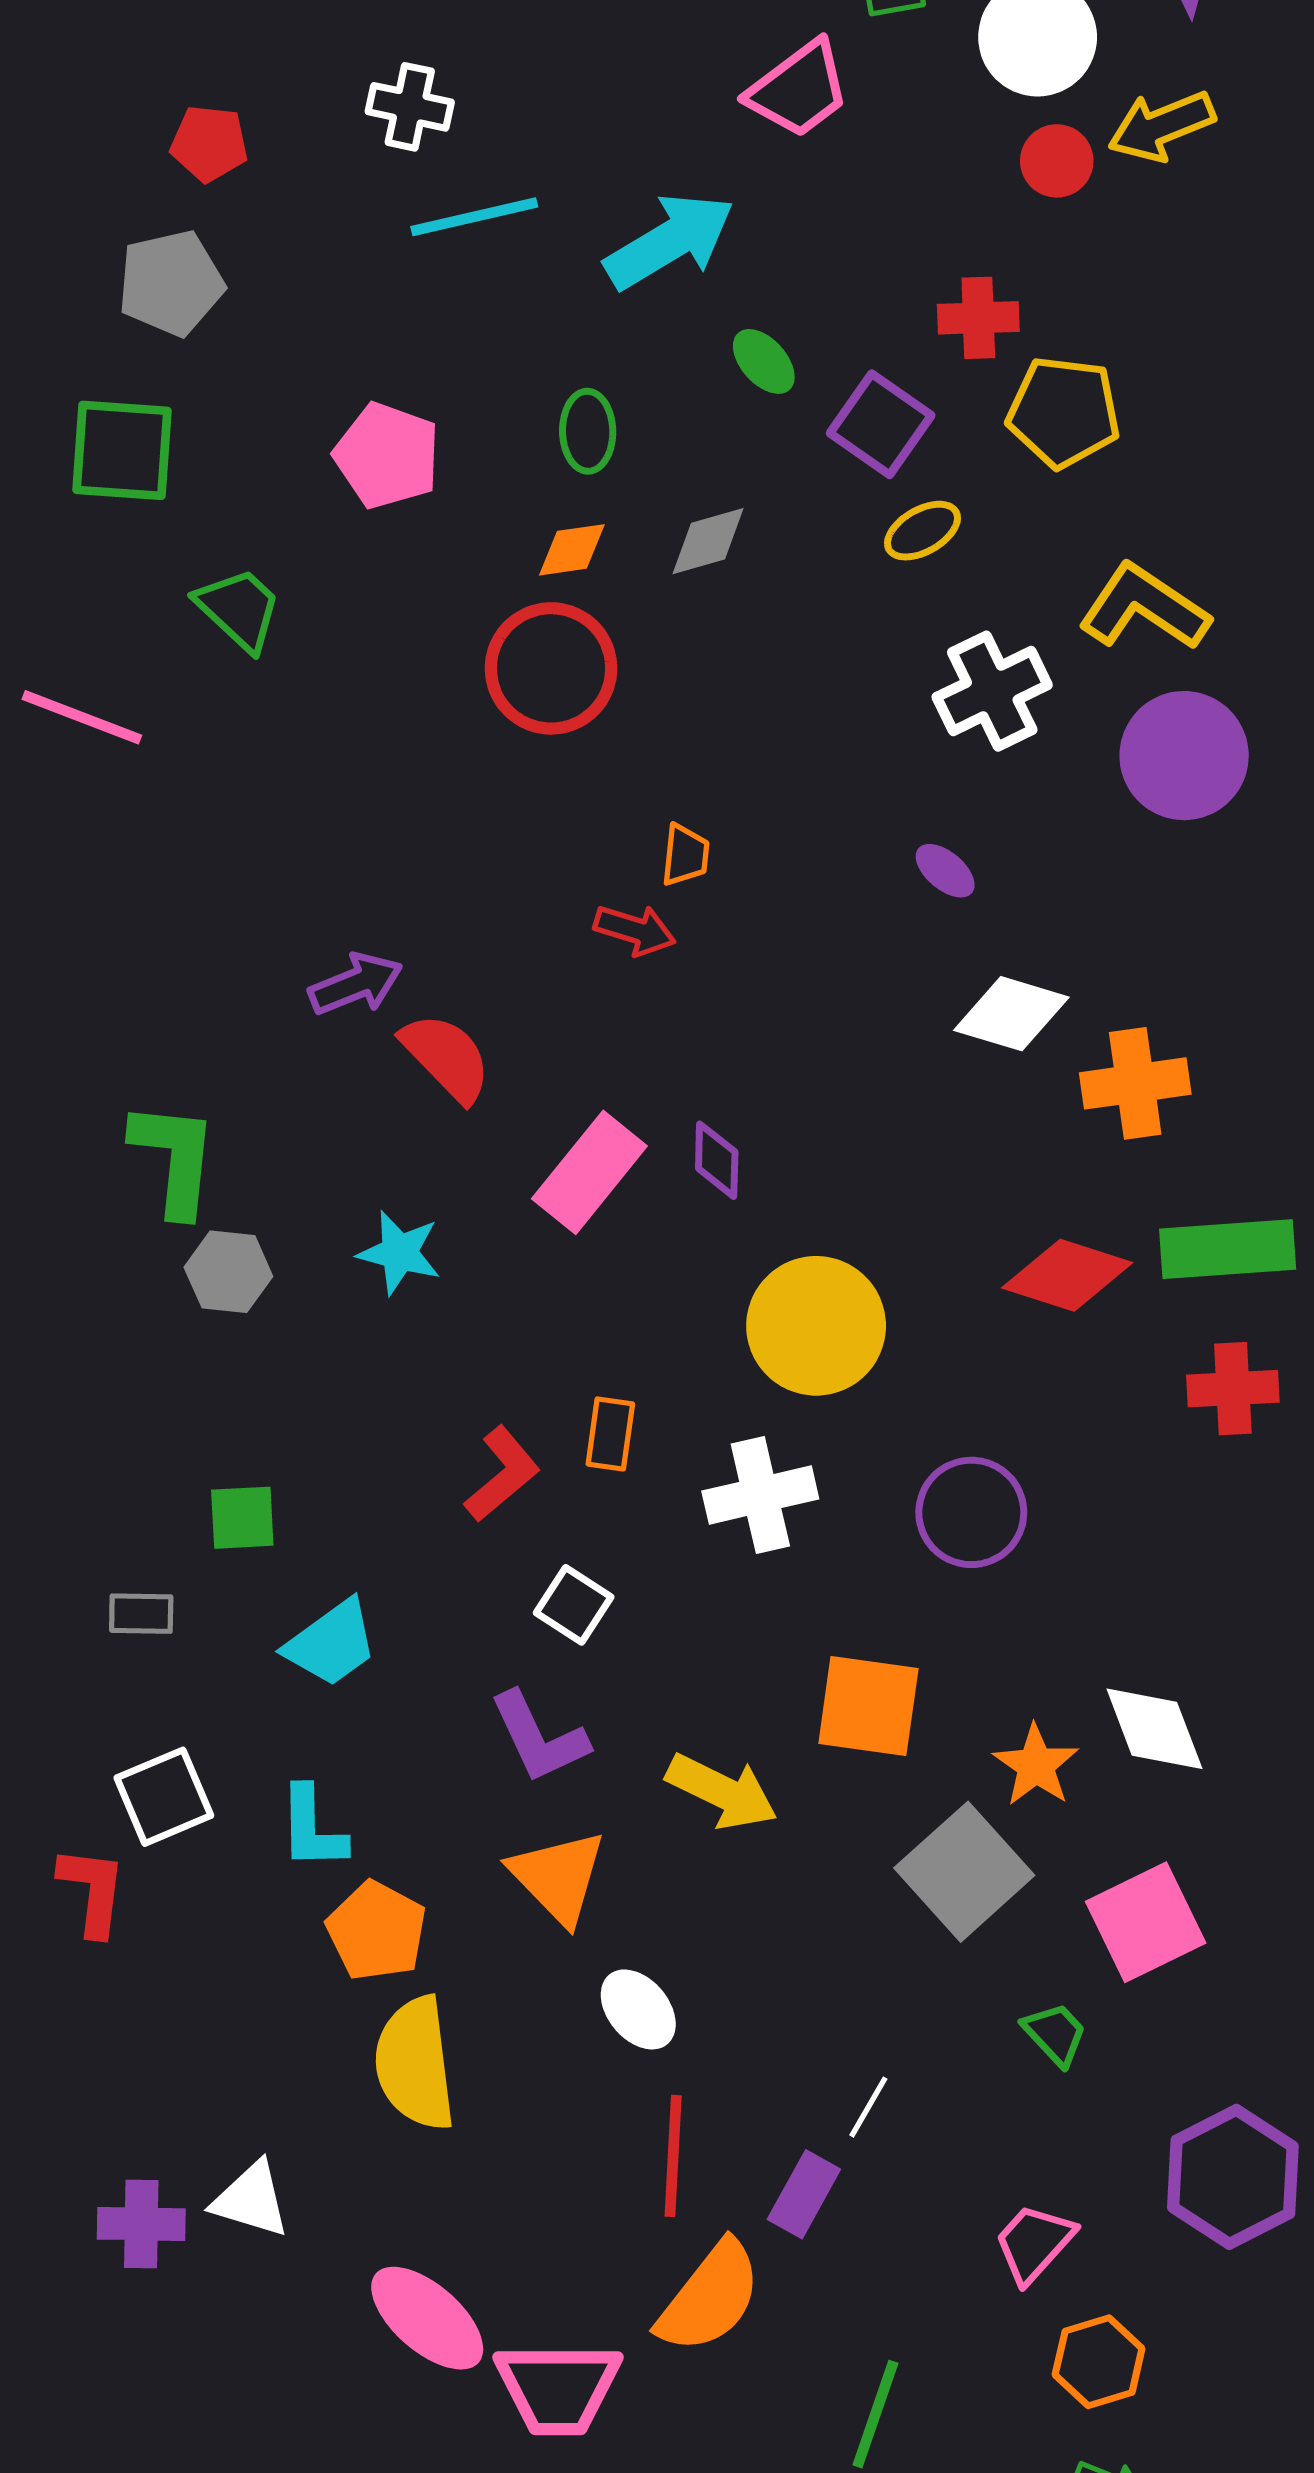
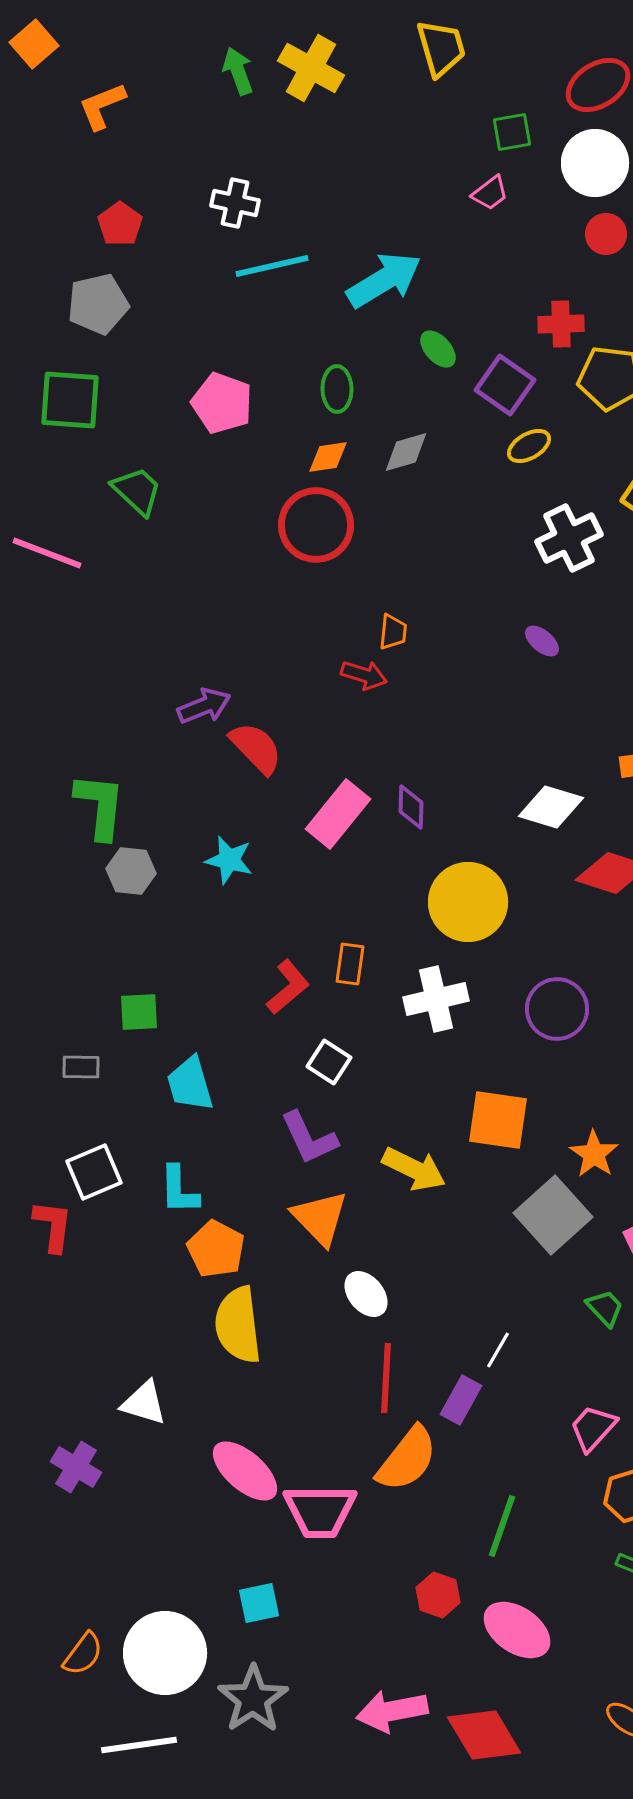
pink trapezoid: (799, 89) -> (490, 193), moved, size x0.6
red pentagon: (209, 143) -> (120, 224), turned 30
white diamond: (1011, 1014) -> (551, 807), moved
cyan trapezoid: (331, 1643) -> (190, 1084), turned 110
purple cross: (141, 2224) -> (76, 1467), moved, turned 30

